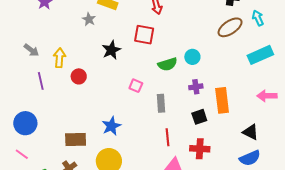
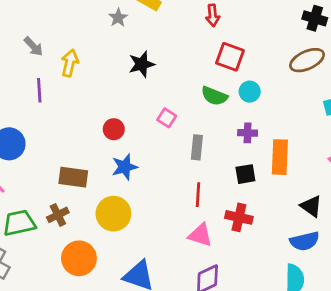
red square: (144, 35) -> (230, 57), moved
green semicircle: (168, 64) -> (214, 96), turned 30
red circle: (79, 76) -> (114, 129), moved

